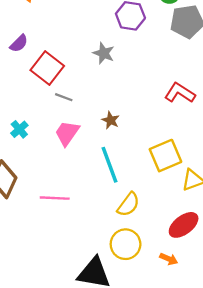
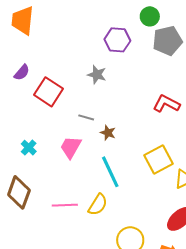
gray line: (64, 97) -> (86, 117), moved
yellow semicircle: (128, 204) -> (98, 205), moved

